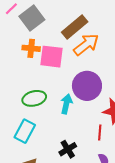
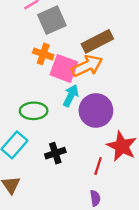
orange arrow: (86, 45) -> (87, 66), moved
cyan arrow: (66, 104) -> (71, 96), moved
black cross: (68, 149) -> (55, 153), moved

